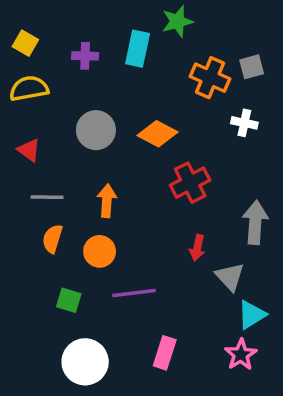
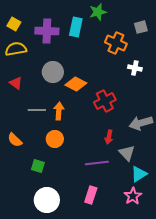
purple cross: (85, 56) -> (47, 31), size x1.6
gray square: (252, 67) -> (141, 27), moved
orange diamond: (157, 134) -> (76, 84), moved
gray line: (47, 197) -> (37, 110), moved
gray arrow: (255, 222) -> (141, 123), turned -110
orange semicircle: (52, 239) -> (15, 140), moved, turned -63
purple line: (134, 293) -> (97, 163), moved

